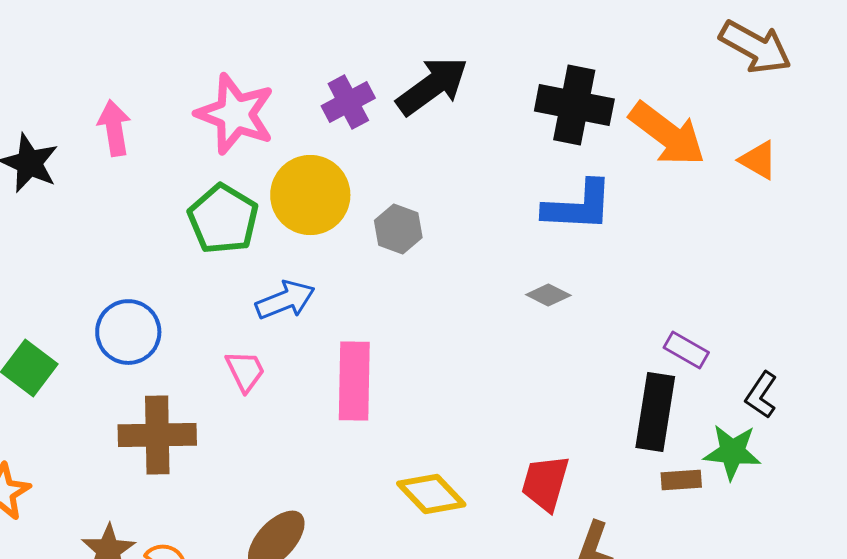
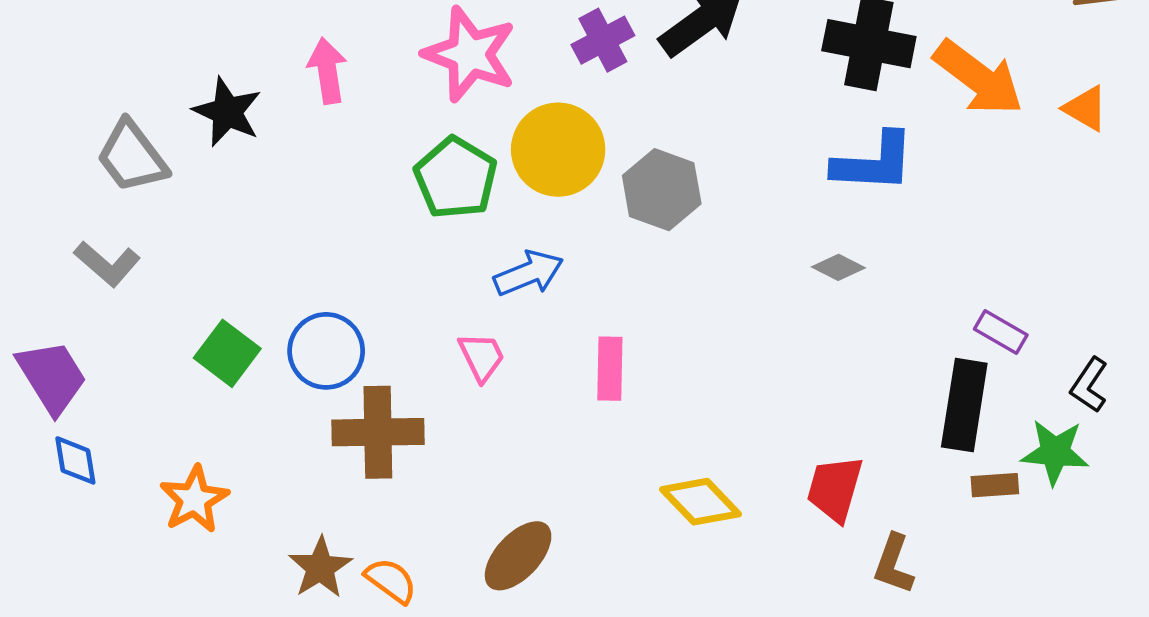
gray hexagon: (398, 229) -> (662, 190), size x1.4
blue circle: (128, 332) -> (326, 351), moved
pink rectangle: (354, 381) -> (610, 369), size x0.7

